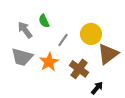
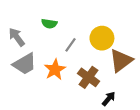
green semicircle: (44, 21) -> (49, 24), turned -56
gray arrow: (25, 30) -> (17, 37), moved
gray trapezoid: (22, 57) -> (25, 64), turned -45

